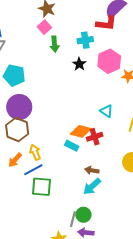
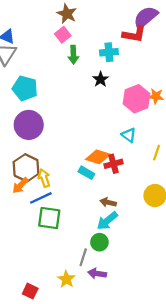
pink hexagon: (109, 61) -> (136, 99), moved
brown hexagon: (17, 129) -> (26, 168), moved
green circle: (83, 215) -> (99, 242), moved

